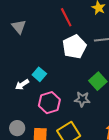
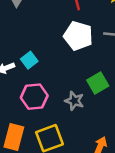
white pentagon: (74, 47) -> (78, 36), turned 30

